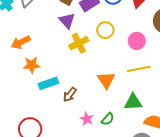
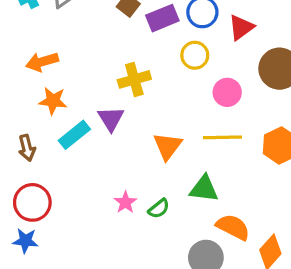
purple triangle: (67, 21) -> (111, 119), moved
yellow circle: (105, 30) -> (195, 55), moved
cyan rectangle: (48, 83) -> (74, 135), turned -30
brown arrow: (70, 95) -> (27, 148), moved, turned -63

